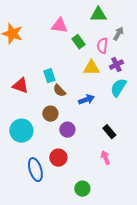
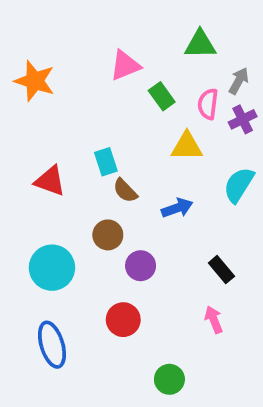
pink triangle: (59, 26) -> (125, 65), turned -30
purple cross: (116, 65) -> (243, 119), moved
blue ellipse: (35, 170) -> (52, 345), moved

